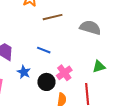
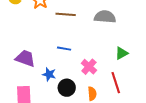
brown line: (53, 17) -> (66, 14), turned 30
black circle: (46, 82) -> (67, 88), moved

